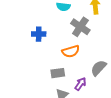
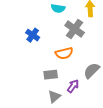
blue cross: (39, 34) -> (33, 35), turned 32

